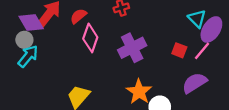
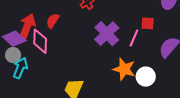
pink diamond: (90, 38) -> (40, 41), moved
pink line: (202, 51) -> (134, 38), moved

